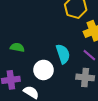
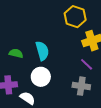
cyan semicircle: (63, 54) -> (42, 51), moved

